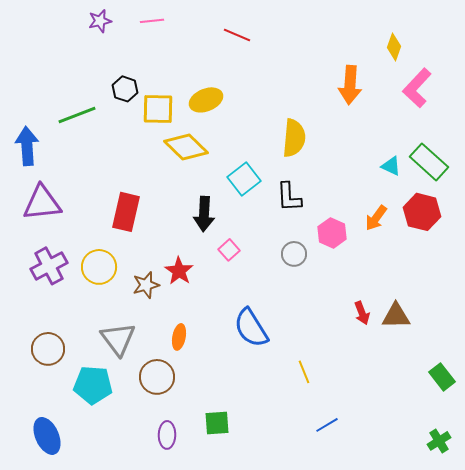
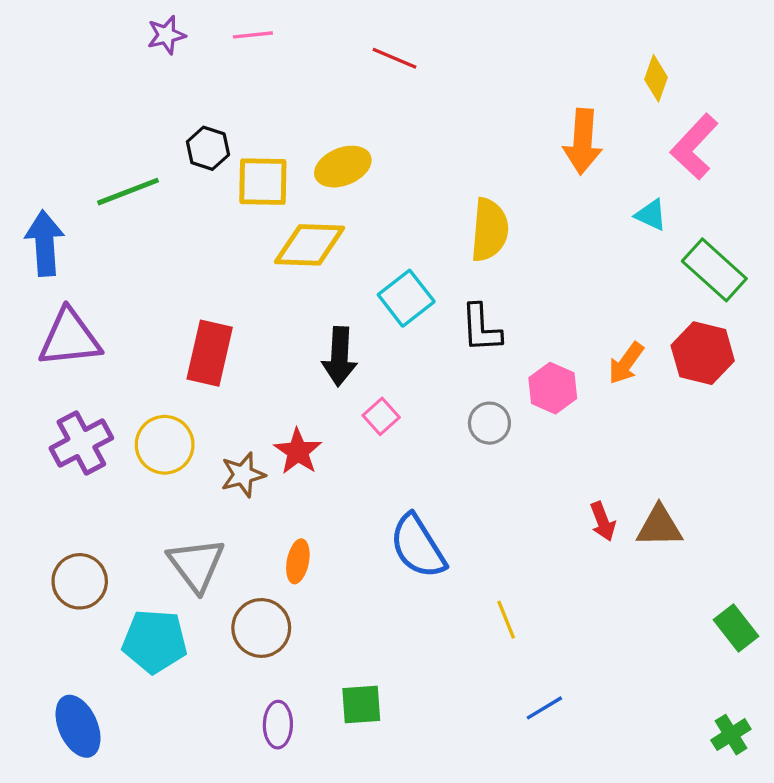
yellow diamond: (186, 147) -> (310, 245), turned -42
cyan triangle: (391, 166) -> (651, 215), moved

